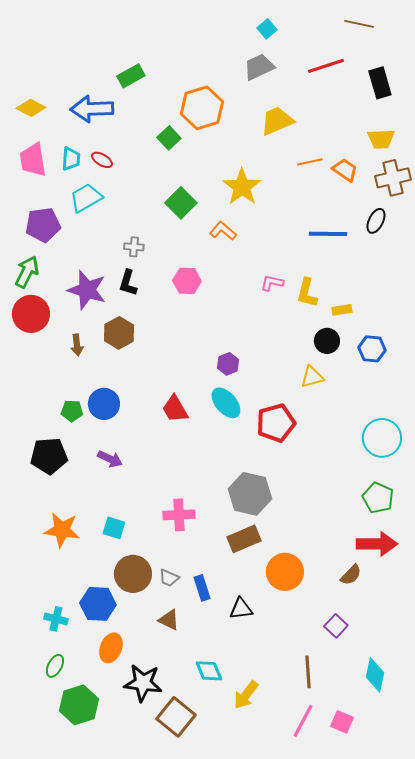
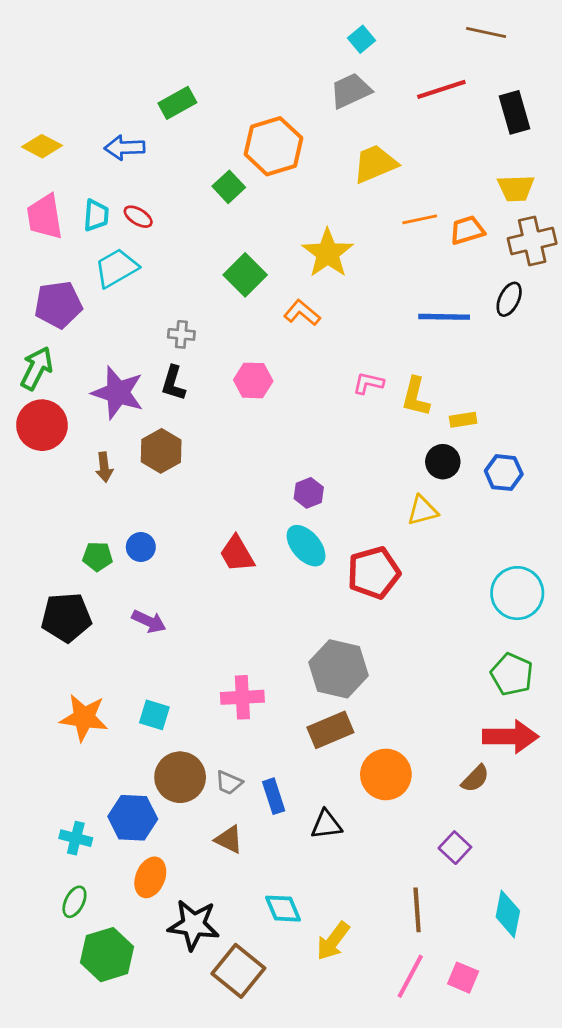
blue arrow: (92, 109) -> (125, 148), size x0.7
orange trapezoid: (345, 170) -> (467, 230), turned -52
blue circle: (104, 404) -> (141, 547), size x0.7

